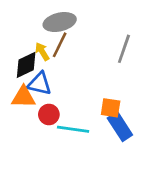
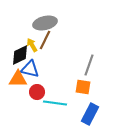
gray line: (124, 49) -> (89, 65), moved
blue rectangle: (120, 127) -> (90, 114), moved, turned 60

